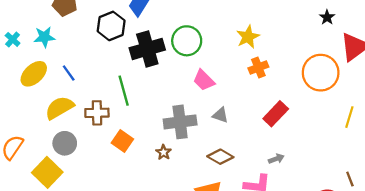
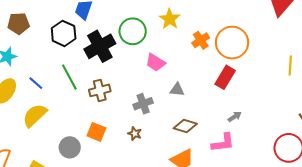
yellow star: (248, 37) -> (170, 19), moved
orange circle: (321, 73) -> (232, 43), moved
green line: (124, 91) -> (69, 77), moved
brown cross: (97, 113) -> (100, 90), moved
gray cross: (180, 122) -> (143, 104), size x0.7
gray circle: (65, 143) -> (70, 147), moved

